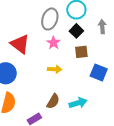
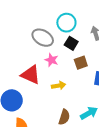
gray ellipse: (50, 19) -> (43, 38), turned -65
red triangle: (20, 44) -> (31, 75), moved

